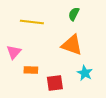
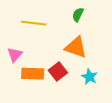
orange rectangle: (31, 70) -> (33, 74), size x1.5
red square: (55, 83) -> (58, 71), moved, turned -30

